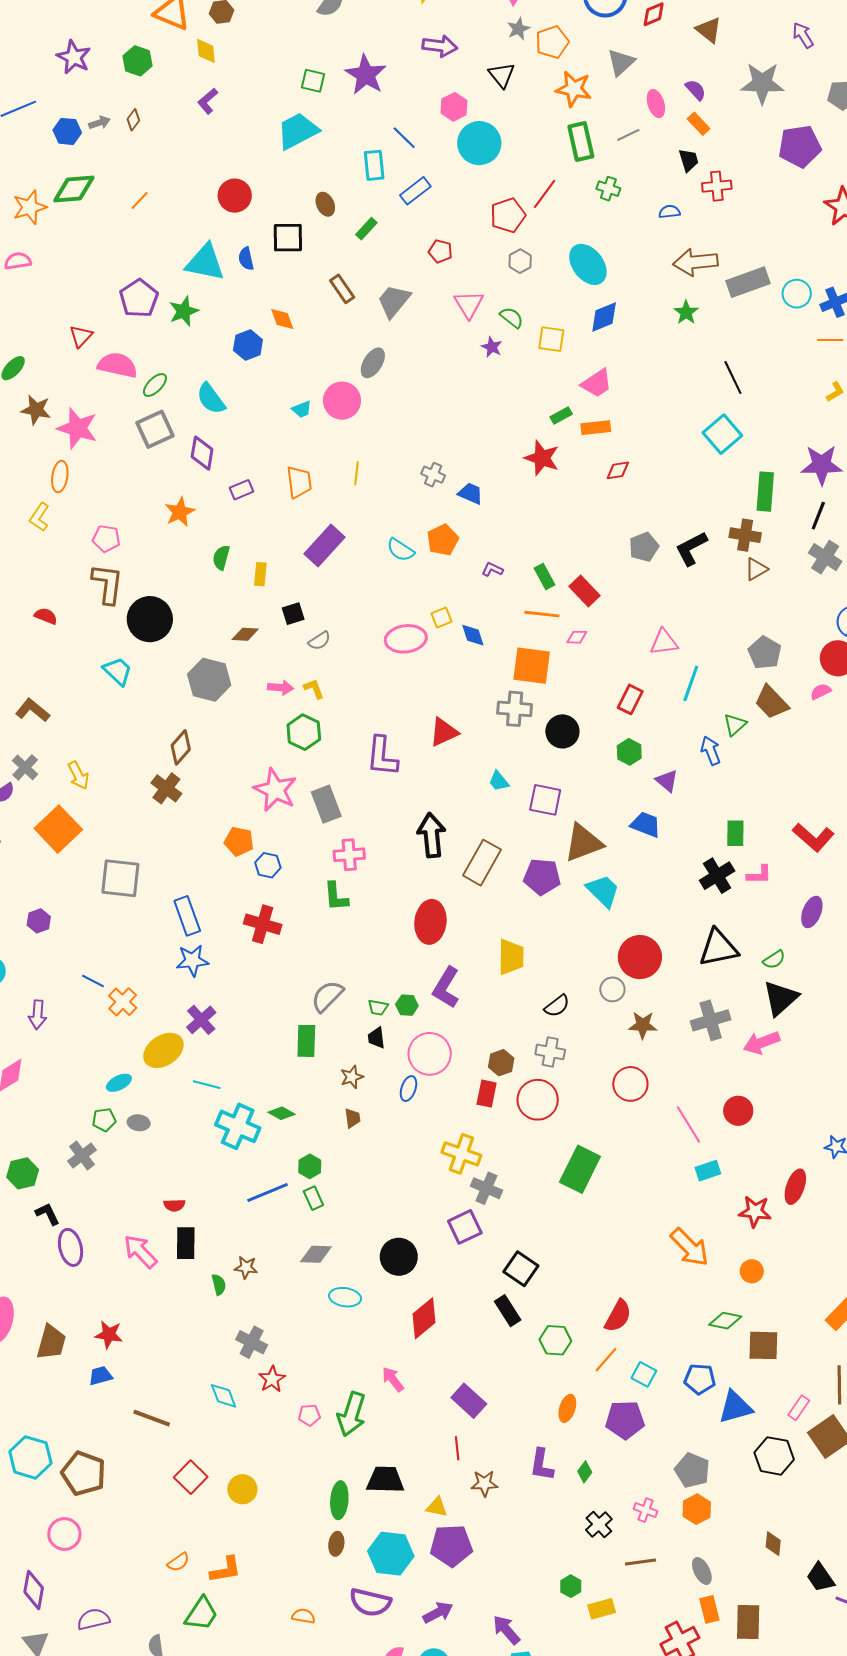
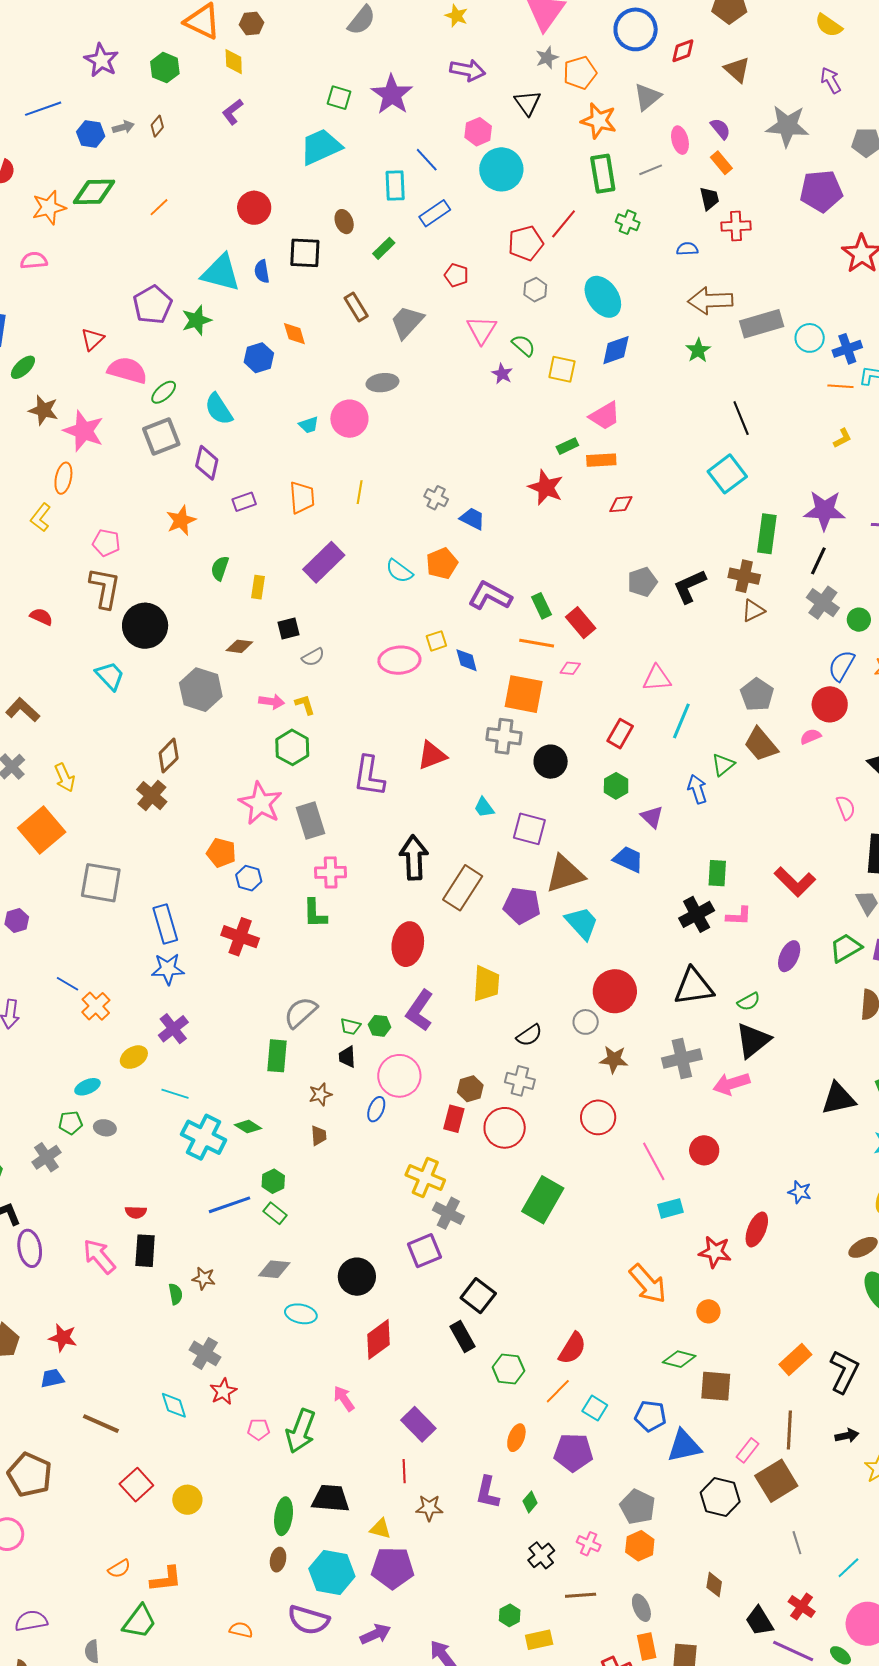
gray ellipse: (373, 363) -> (382, 383), turned 48
purple L-shape: (492, 569) -> (490, 596), size x2.0
yellow ellipse: (163, 1050) -> (134, 1057), size x0.7
green rectangle: (313, 1198) -> (275, 1213), turned -30

